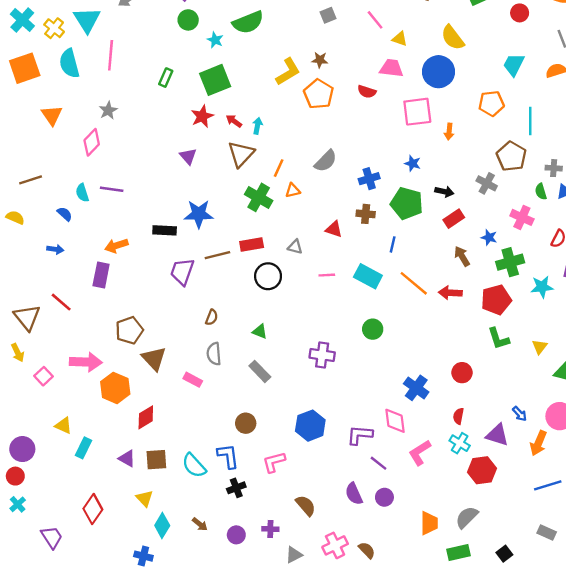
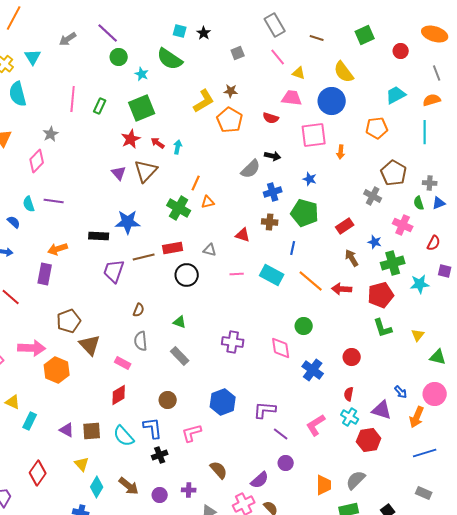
cyan triangle: (87, 20) -> (33, 57), size x0.7
green semicircle: (248, 22) -> (170, 59), turned 56
pink line: (111, 55) -> (73, 99), moved
cyan trapezoid: (514, 65) -> (396, 95), turned 35
cyan line: (530, 121) -> (425, 132), moved
brown triangle: (241, 154) -> (146, 171), moved
gray semicircle: (326, 161) -> (251, 169), moved
black arrow: (444, 192) -> (273, 156), moved
green circle: (373, 329) -> (304, 326), moved
red diamond: (146, 417) -> (119, 395), moved
pink diamond: (395, 421) -> (281, 348), moved
purple semicircle: (354, 494) -> (260, 480), moved, turned -108
brown arrow: (200, 524) -> (129, 486), size x1.5

